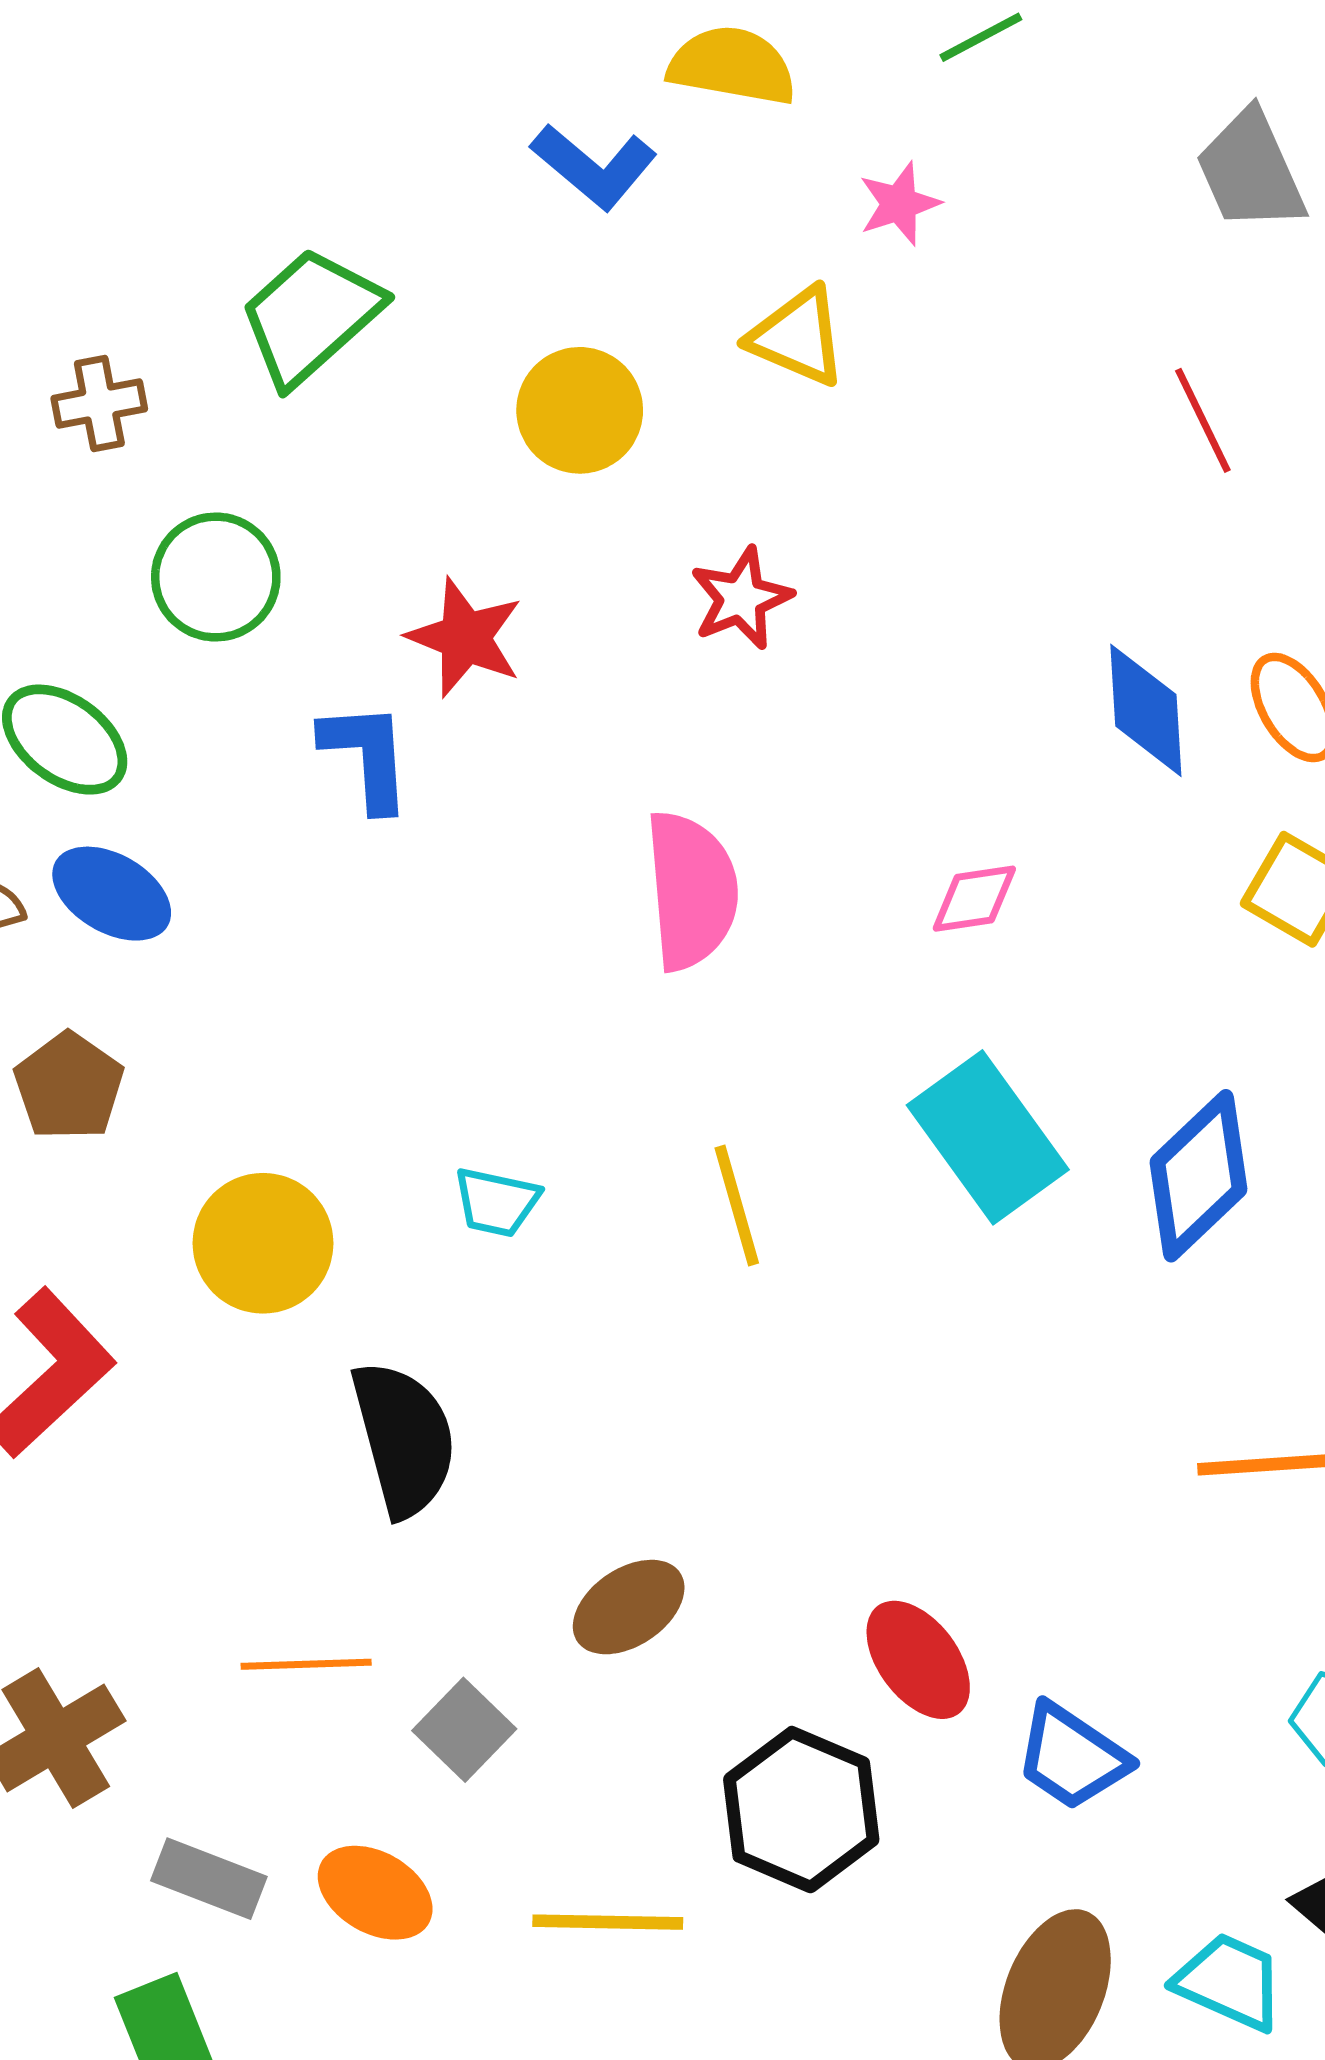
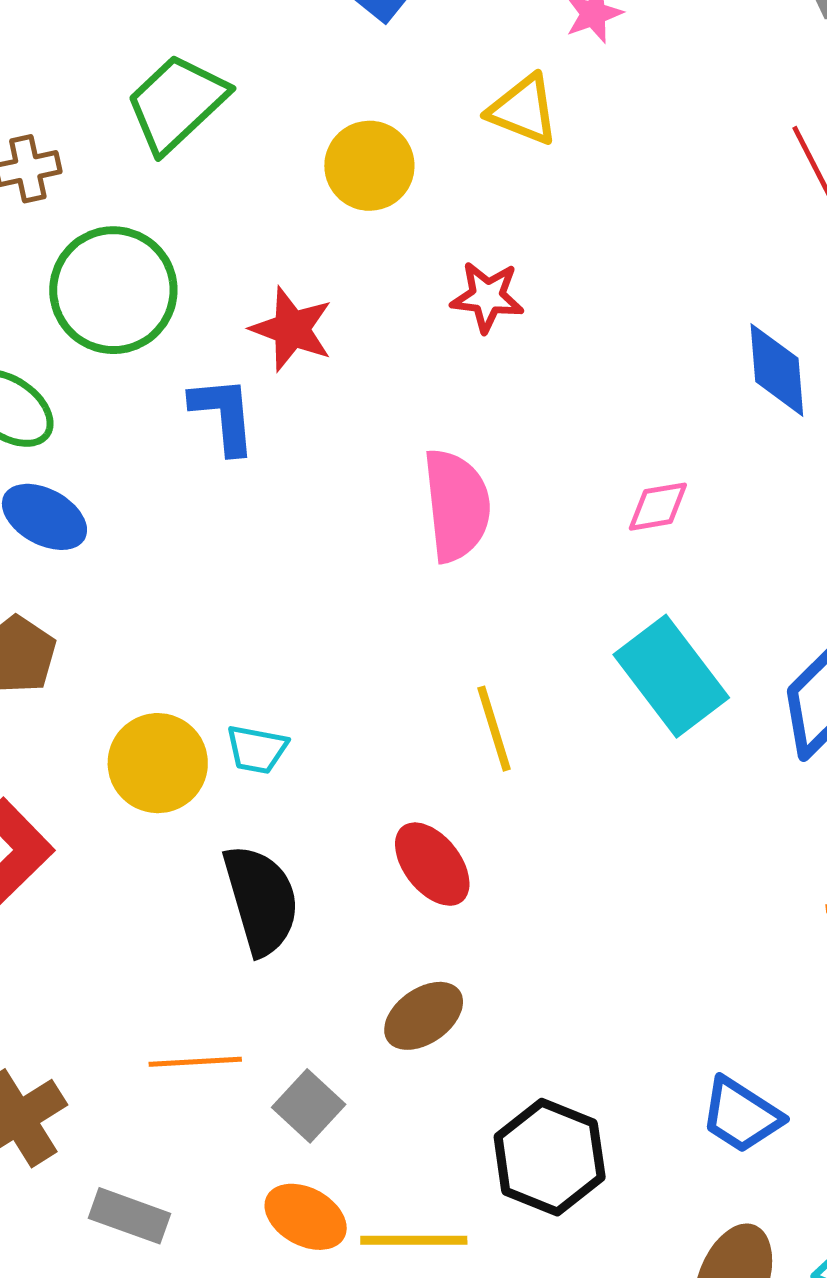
green circle: (216, 577) -> (113, 290), size x1.4
red star: (741, 598) -> (487, 297), turned 30
cyan trapezoid: (497, 1202) -> (257, 749), moved
red ellipse: (918, 1660) -> (432, 864), moved
orange ellipse: (375, 1893) -> (306, 1217), moved

